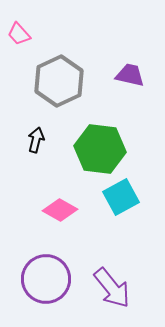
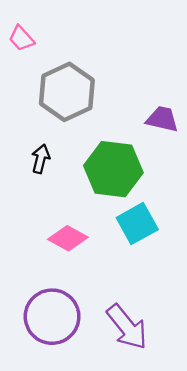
purple trapezoid: (130, 75) -> (162, 119), moved

